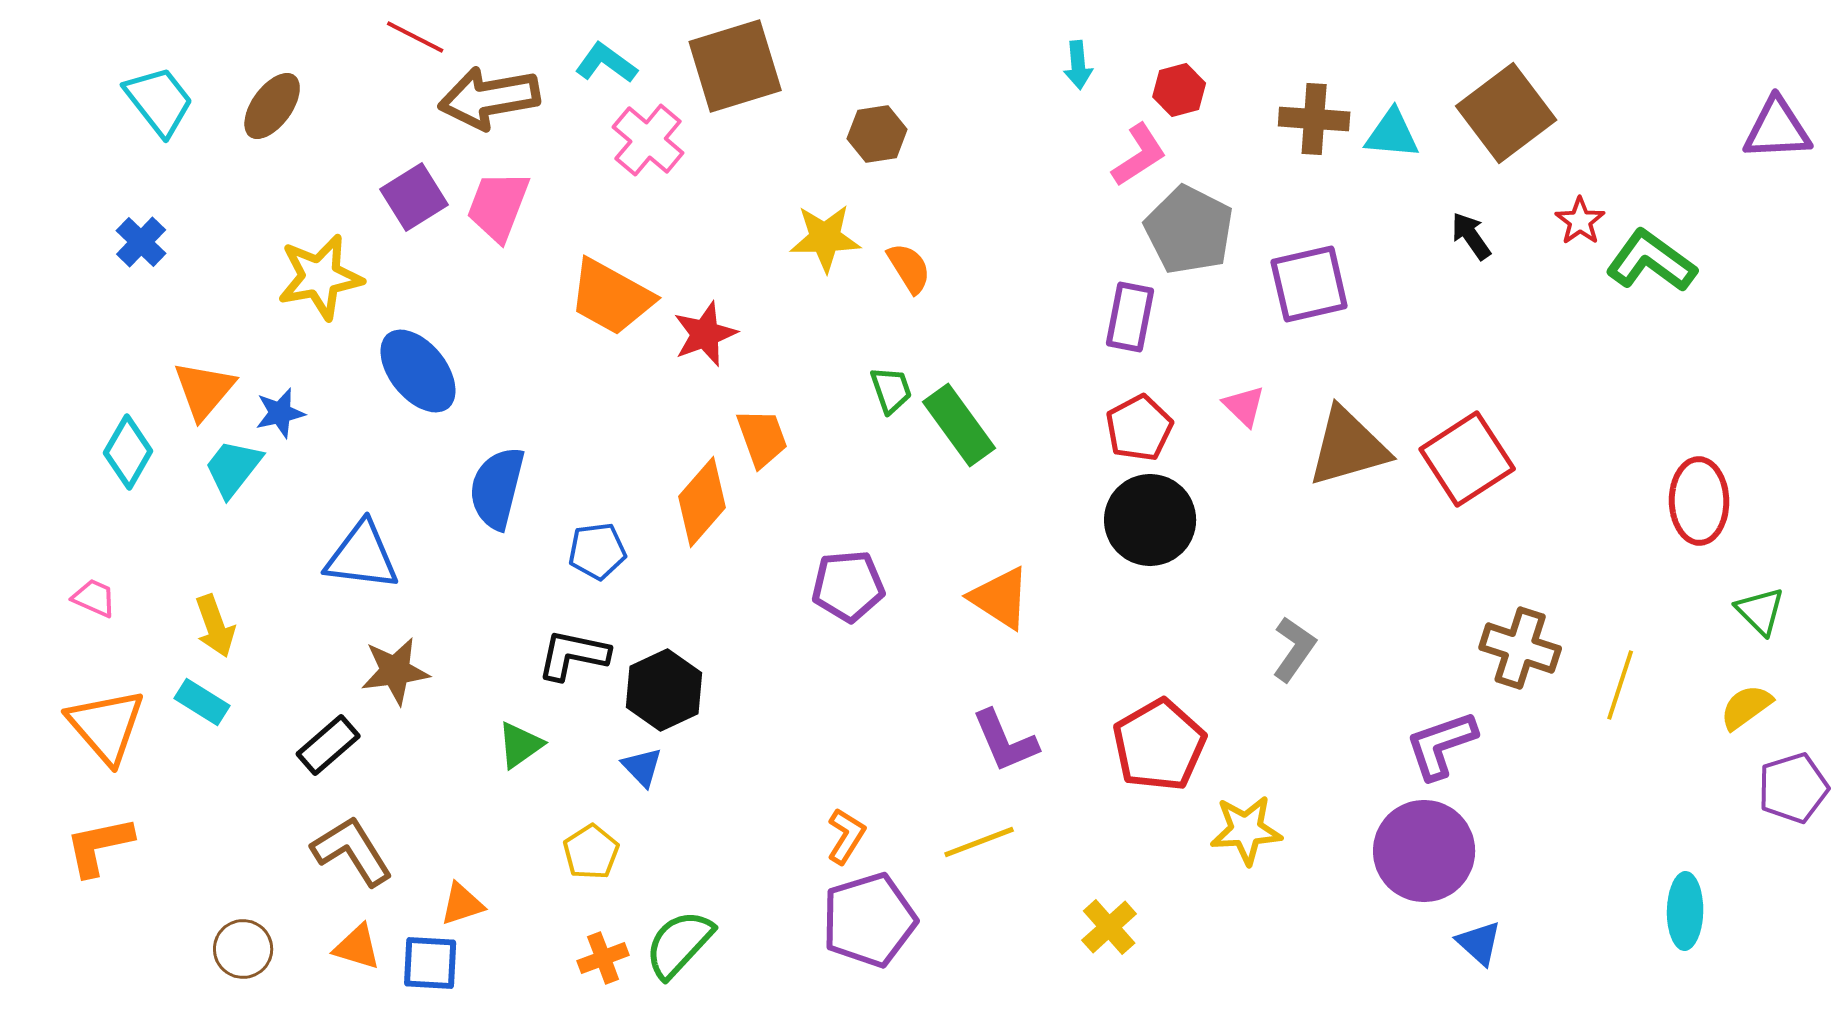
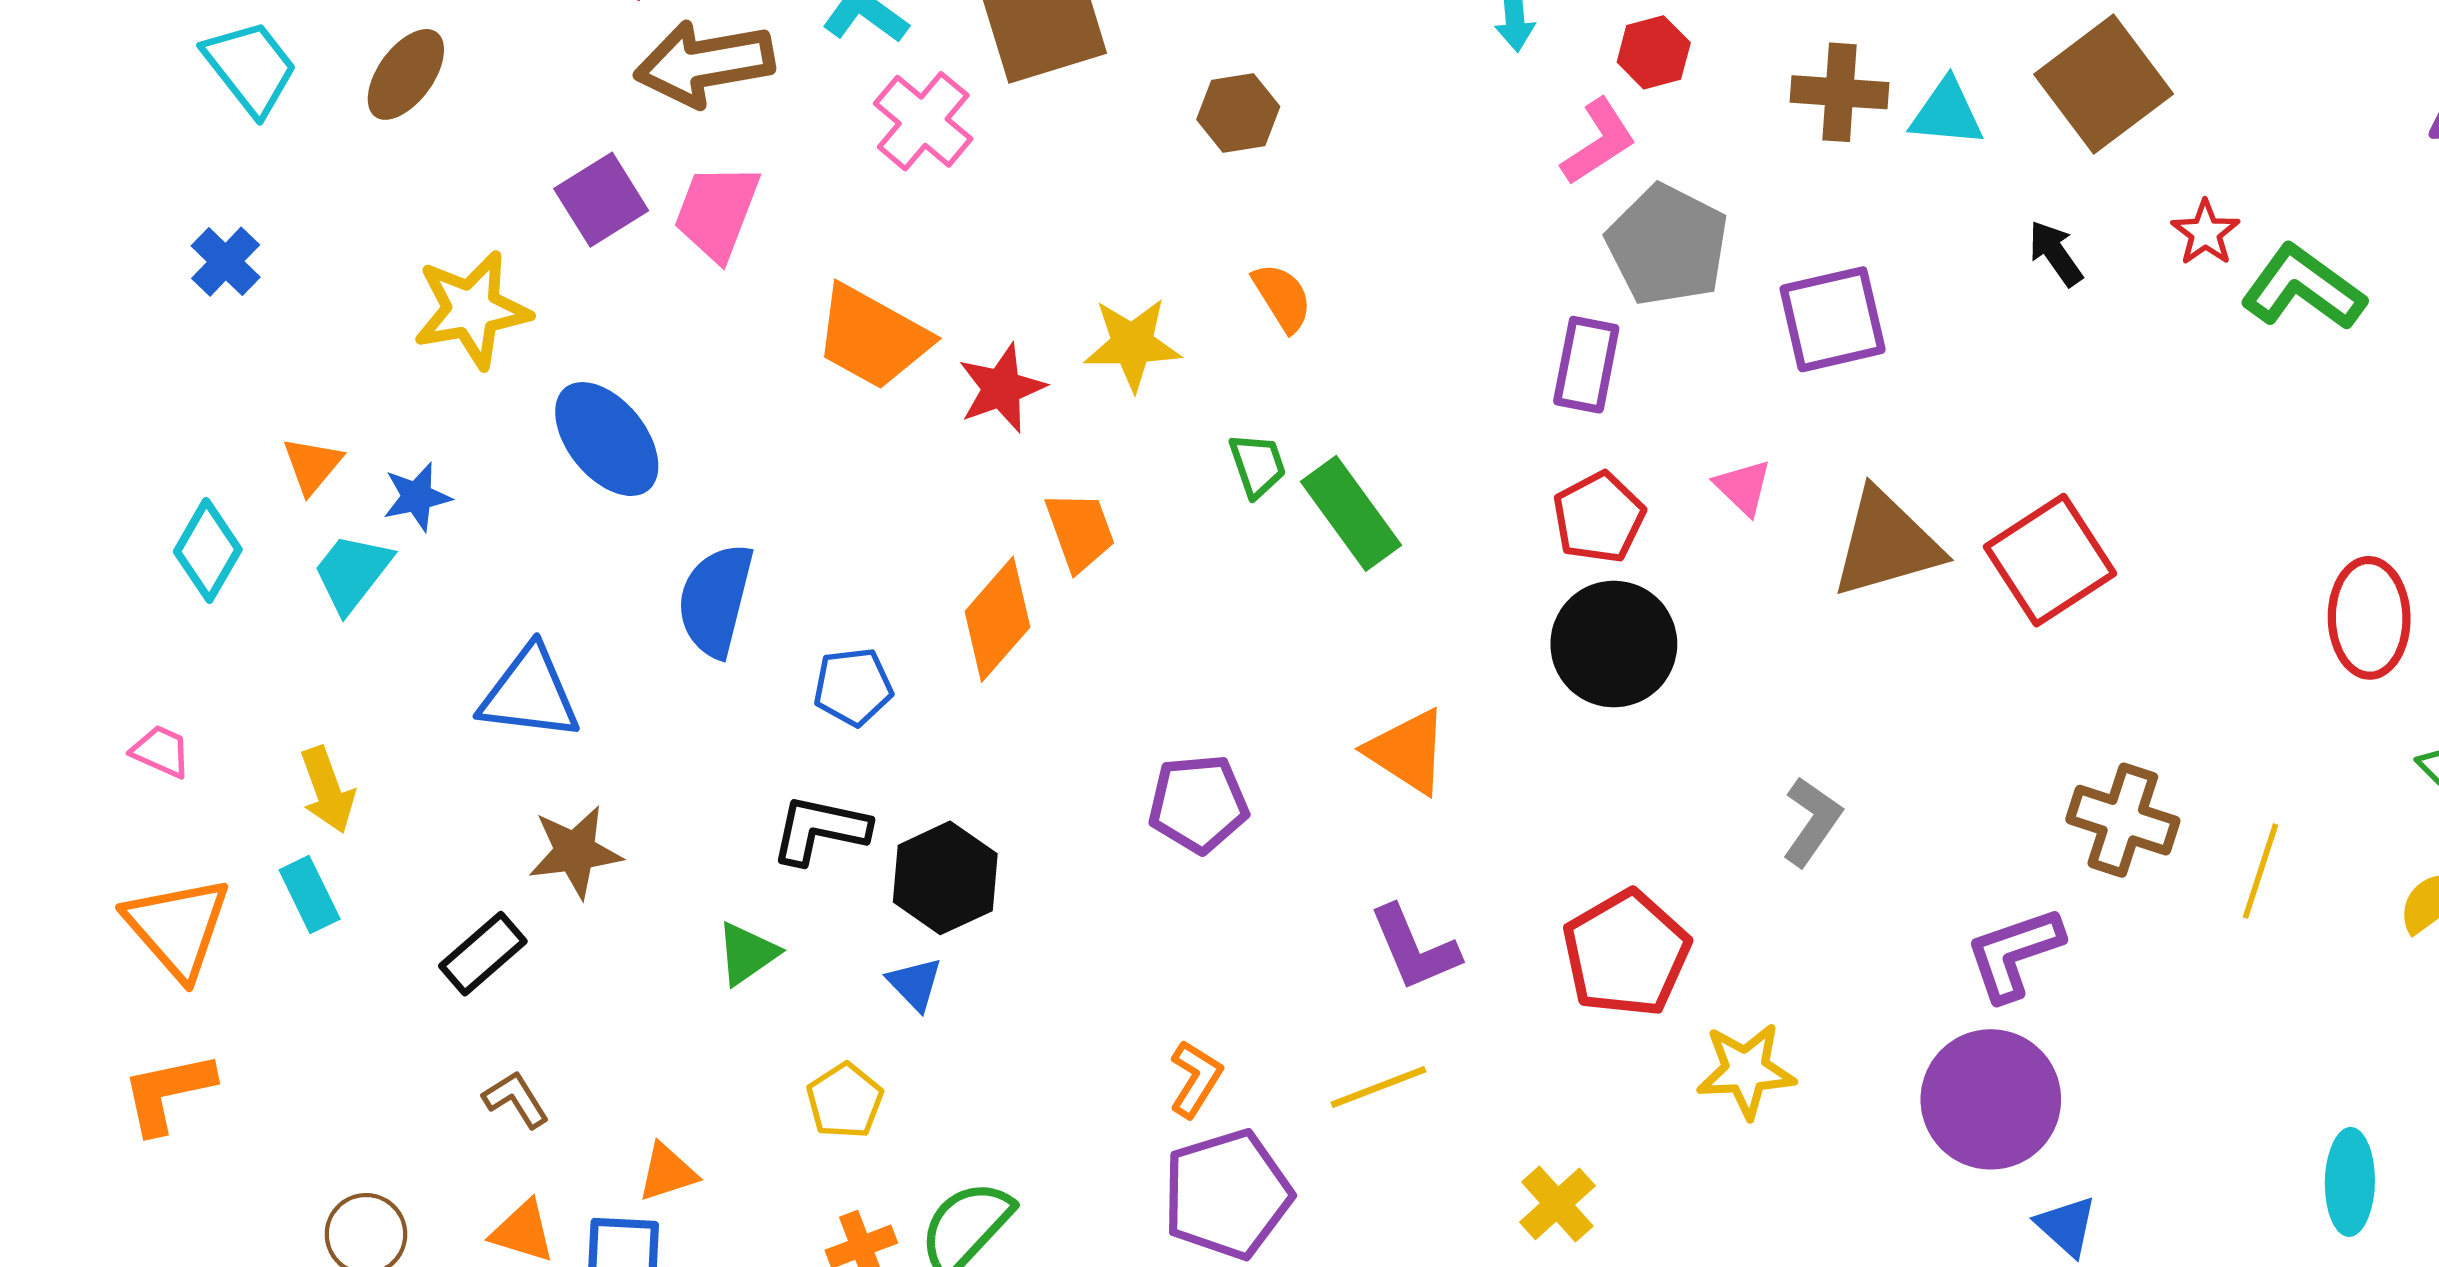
yellow star: (825, 238) -> (1132, 344), moved
orange triangle: (204, 390) -> (312, 465), size x0.7
purple pentagon: (848, 586) -> (1198, 804), moved
cyan rectangle: (202, 702) -> (310, 894), turned 32
brown L-shape: (352, 851) -> (516, 1099), size x0.6

